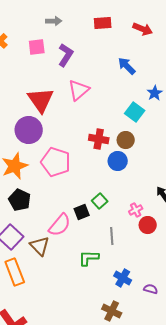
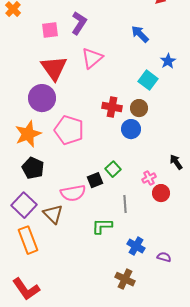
pink square: (37, 47) -> (50, 30), moved
pink semicircle: (60, 225) -> (73, 193), turned 40

